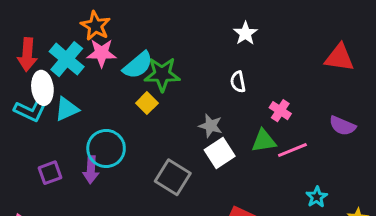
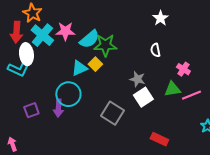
orange star: (95, 26) -> (32, 13), moved
cyan triangle: (67, 109) -> (79, 68), moved

